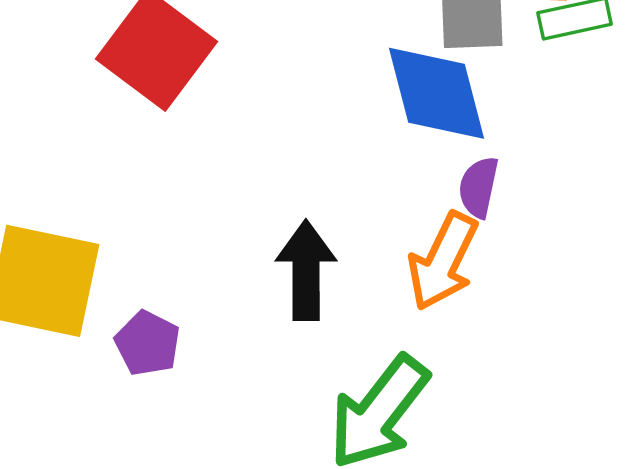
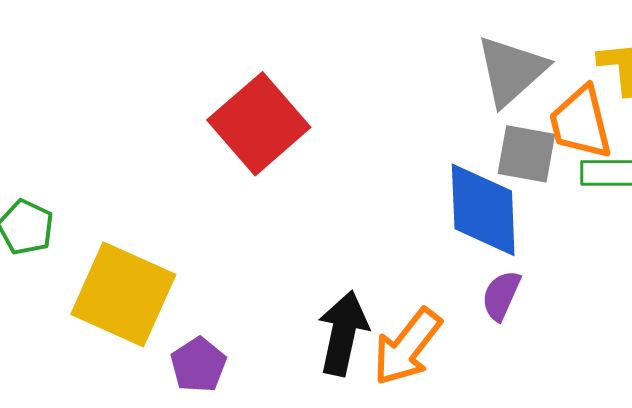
orange arrow: (443, 261) -> (407, 347), moved

